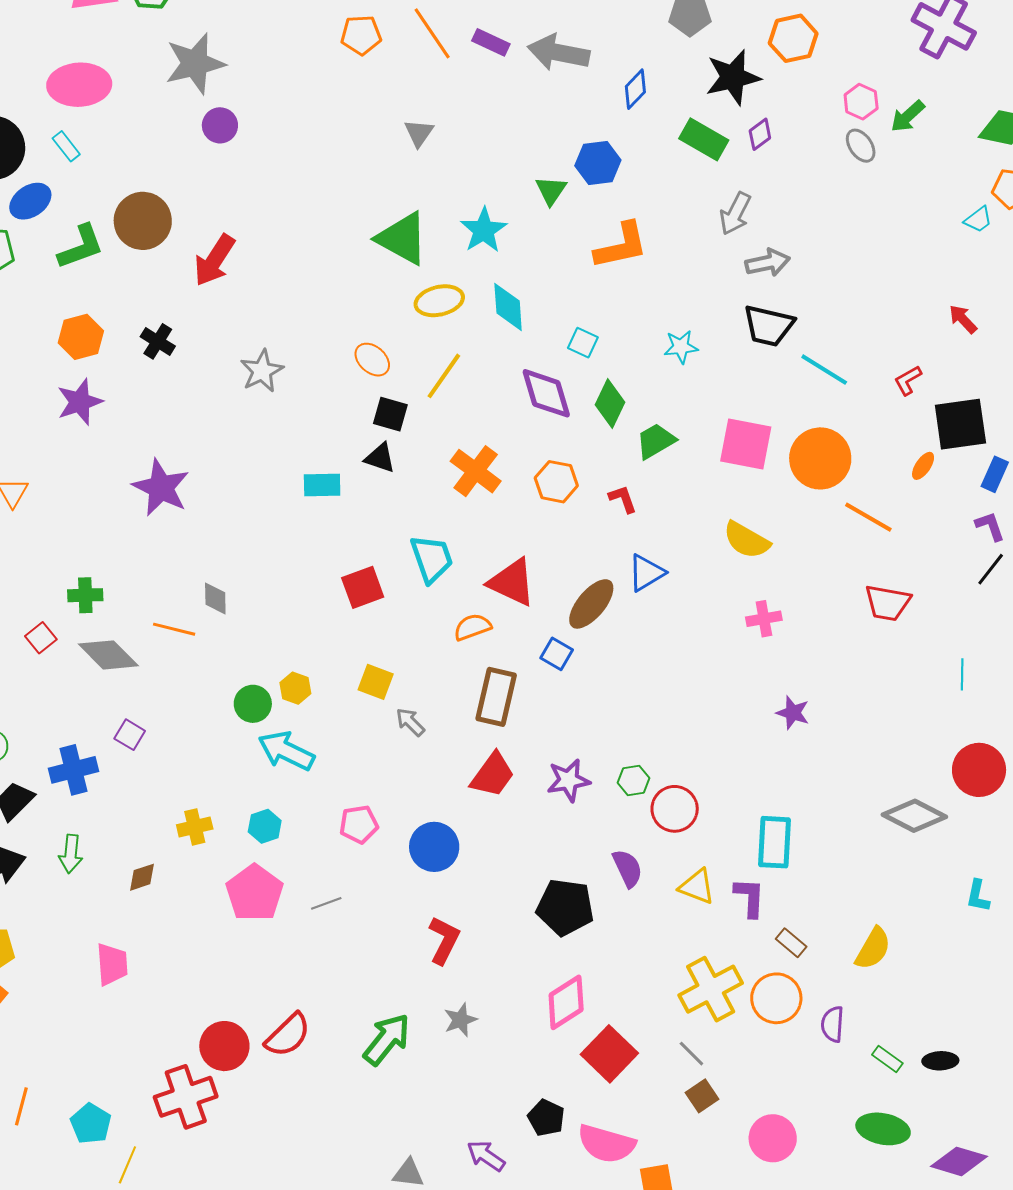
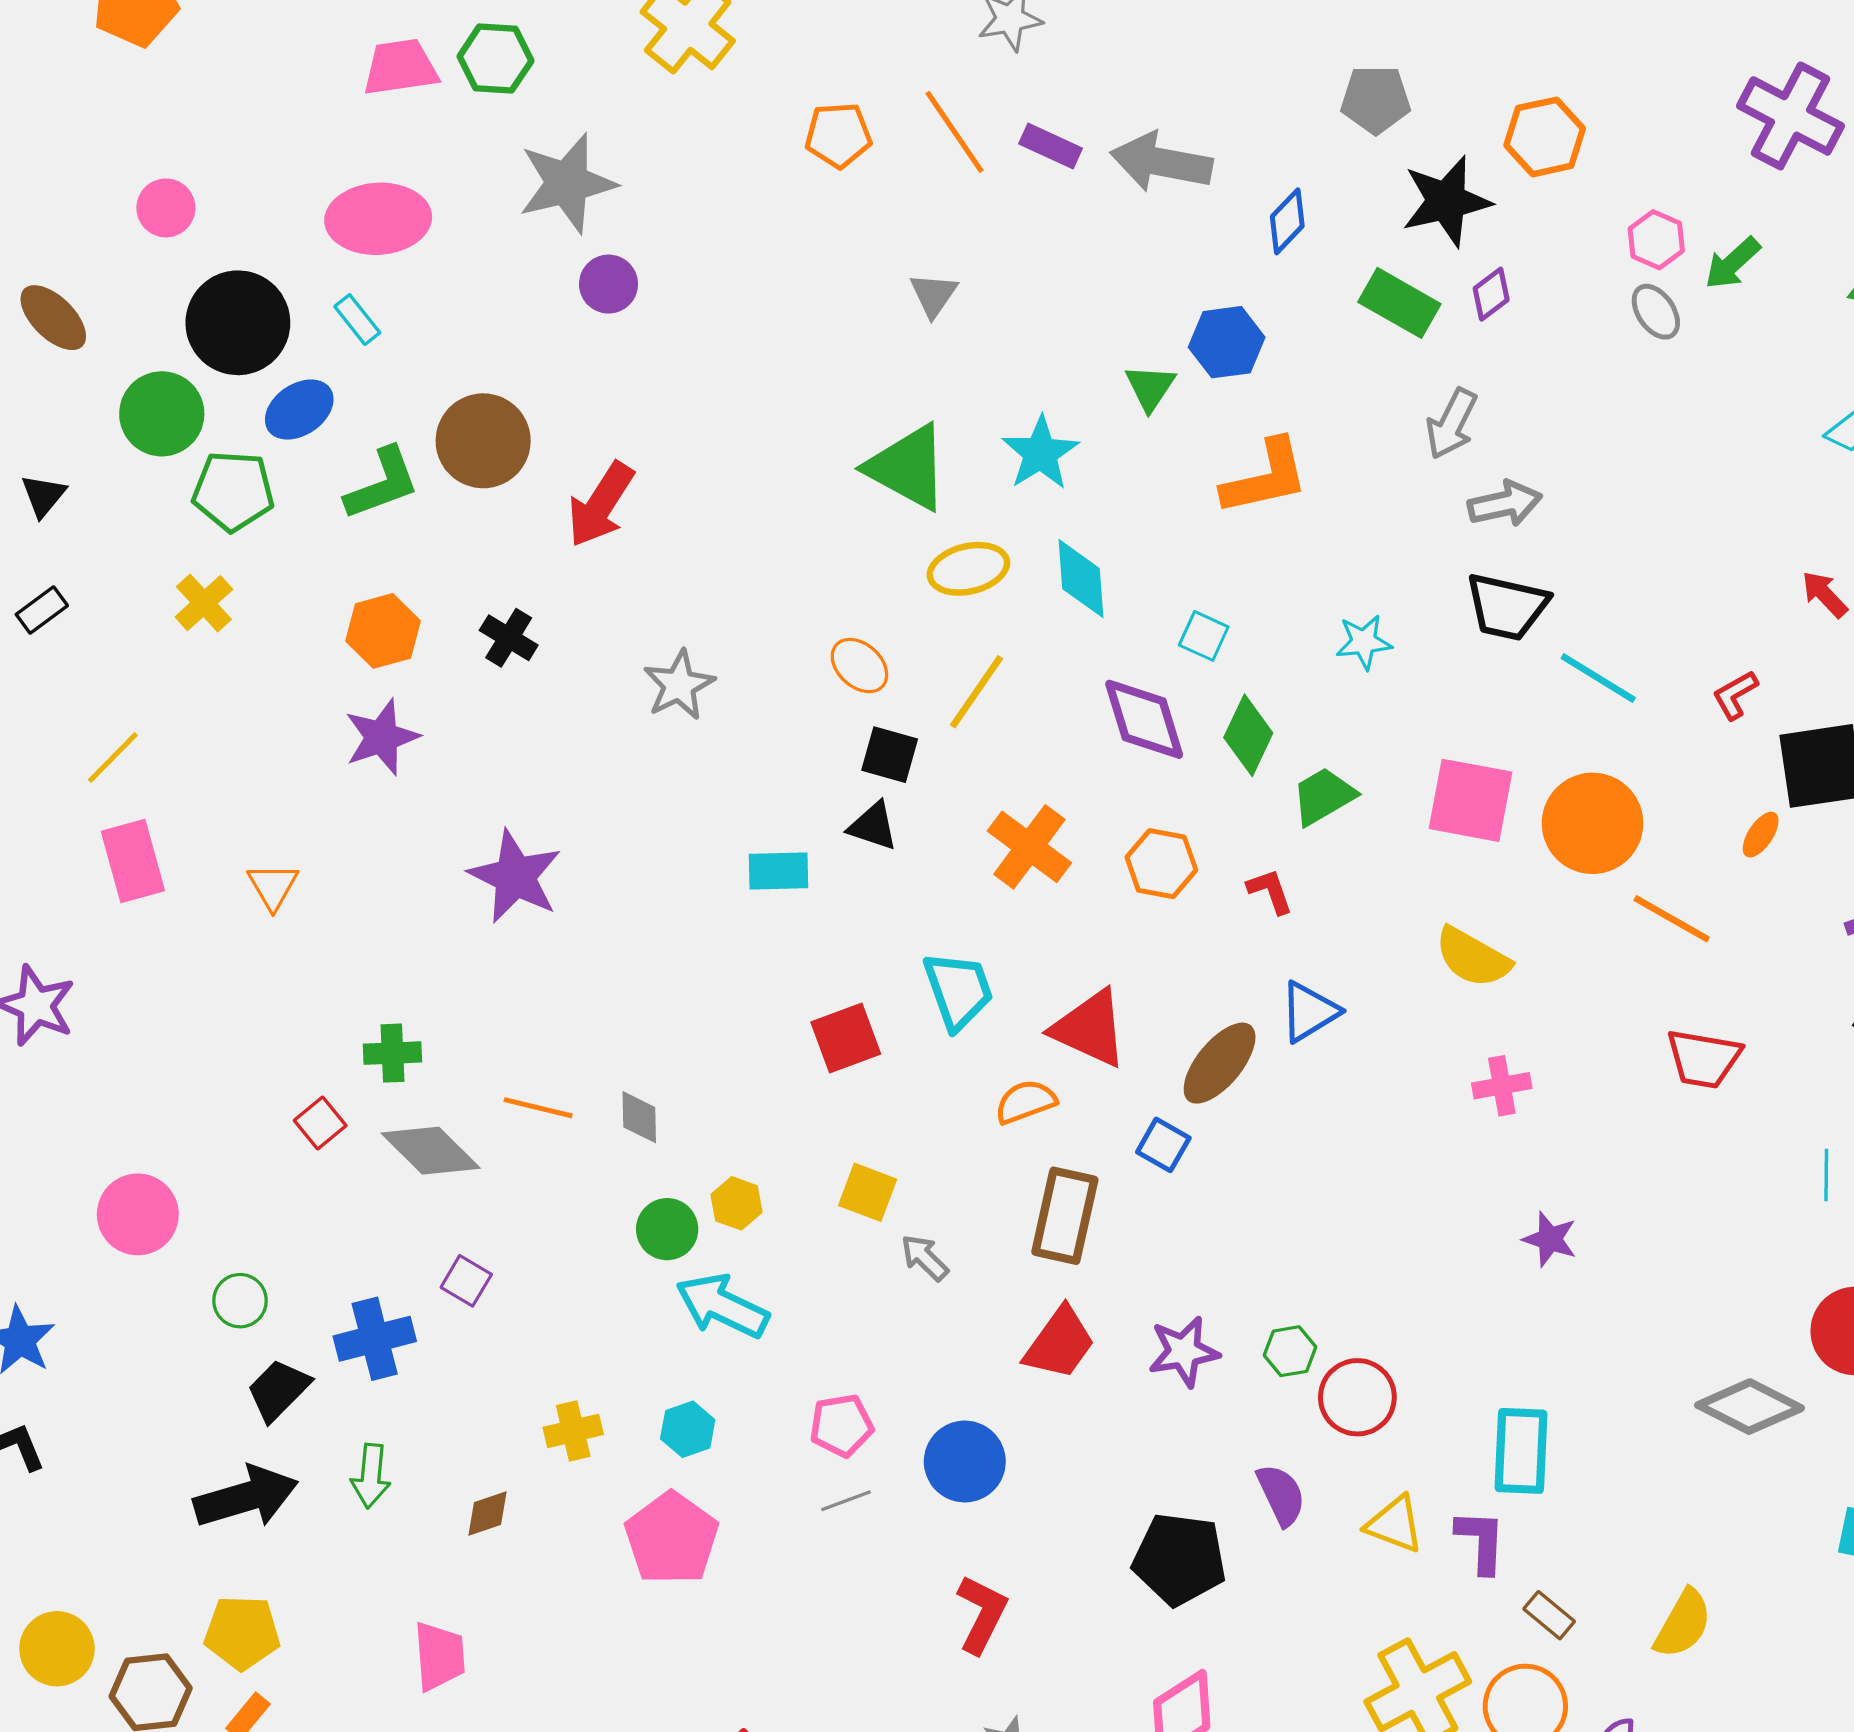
gray diamond: (215, 598) -> (639, 1117), moved
gray line: (326, 903) -> (846, 1501), moved

